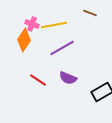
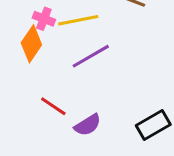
purple semicircle: (68, 78) -> (88, 125), moved, turned -54

